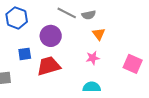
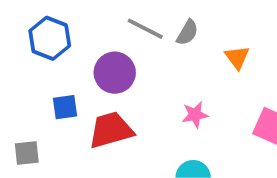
gray semicircle: (89, 15) -> (187, 33), turned -48
orange triangle: (99, 34) -> (237, 57), moved

